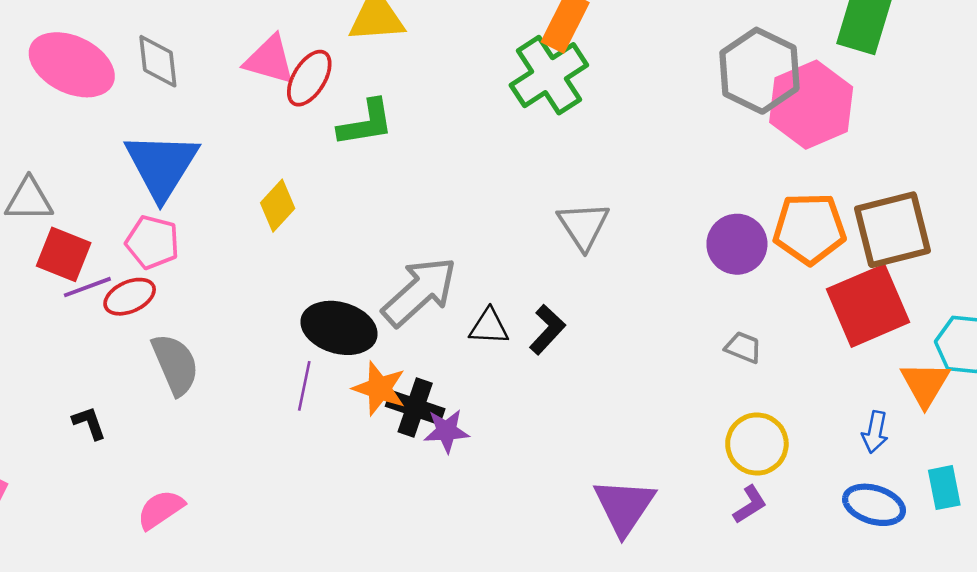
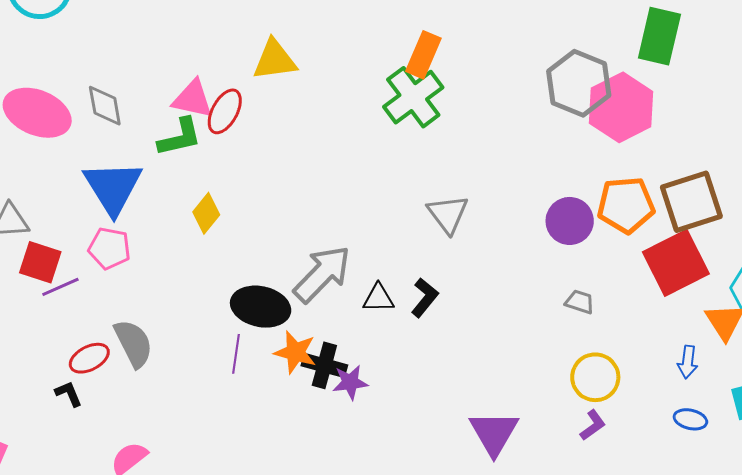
green L-shape: (366, 123) -> (180, 137), moved
red ellipse: (130, 297) -> (89, 358), moved
blue ellipse: (874, 505) -> (690, 419), size x0.7

